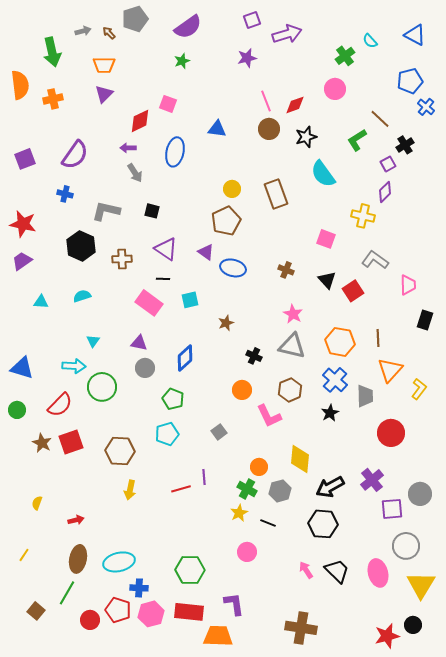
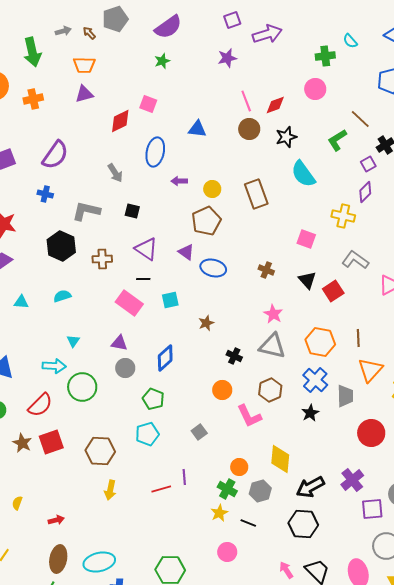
green cross: (345, 56) -> (325, 56), turned 30
purple triangle: (104, 94) -> (84, 94), turned 30
purple arrow: (128, 148) -> (179, 181), moved

